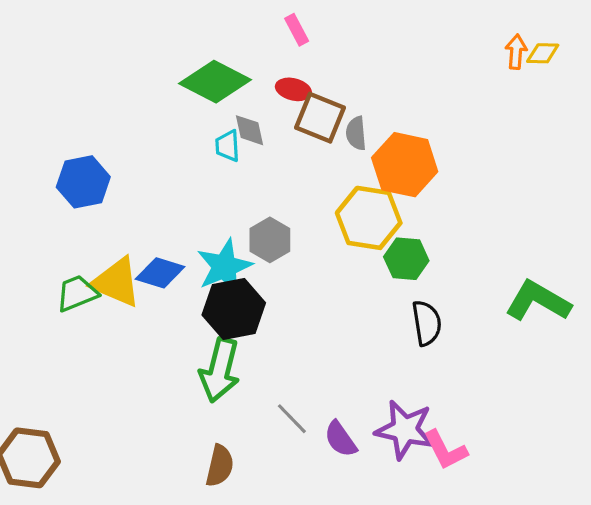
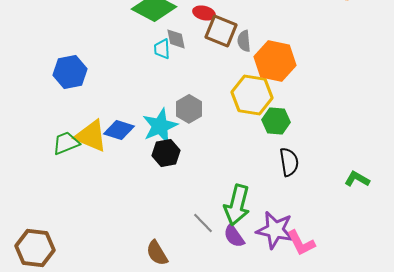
green L-shape: (538, 301) -> (357, 179), moved, size x0.6
black hexagon: (234, 309) -> (166, 153), size x0.7
green arrow: (220, 370) -> (237, 205), moved
brown semicircle: (220, 466) -> (157, 253), turned 136

